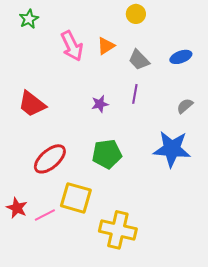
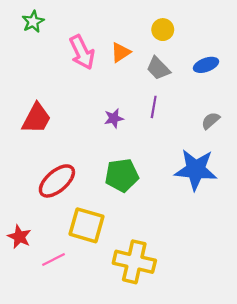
yellow circle: (136, 14) -> (163, 30), moved
red trapezoid: (32, 104) -> (36, 118), turned -100
pink line: (45, 215) -> (53, 259), moved

